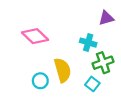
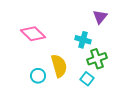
purple triangle: (106, 18) -> (100, 17), turned -35

